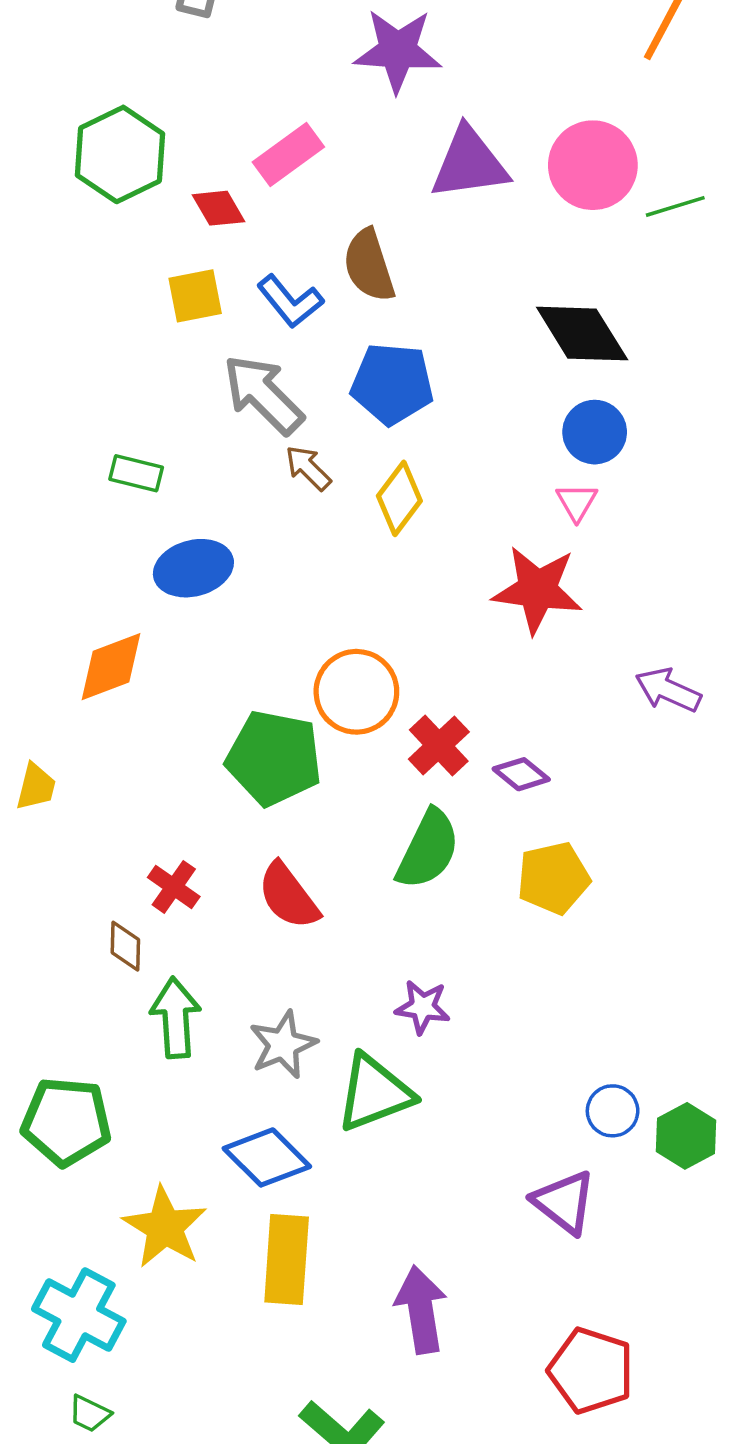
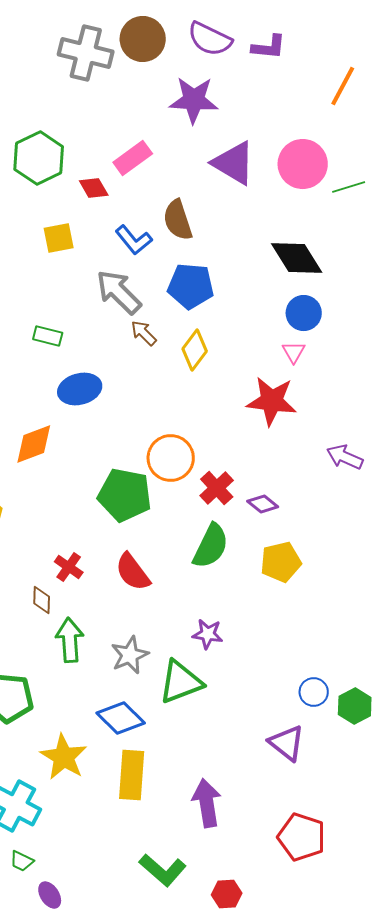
purple triangle: (469, 163) -> (234, 163), turned 39
yellow square: (195, 296) -> (59, 238), moved

